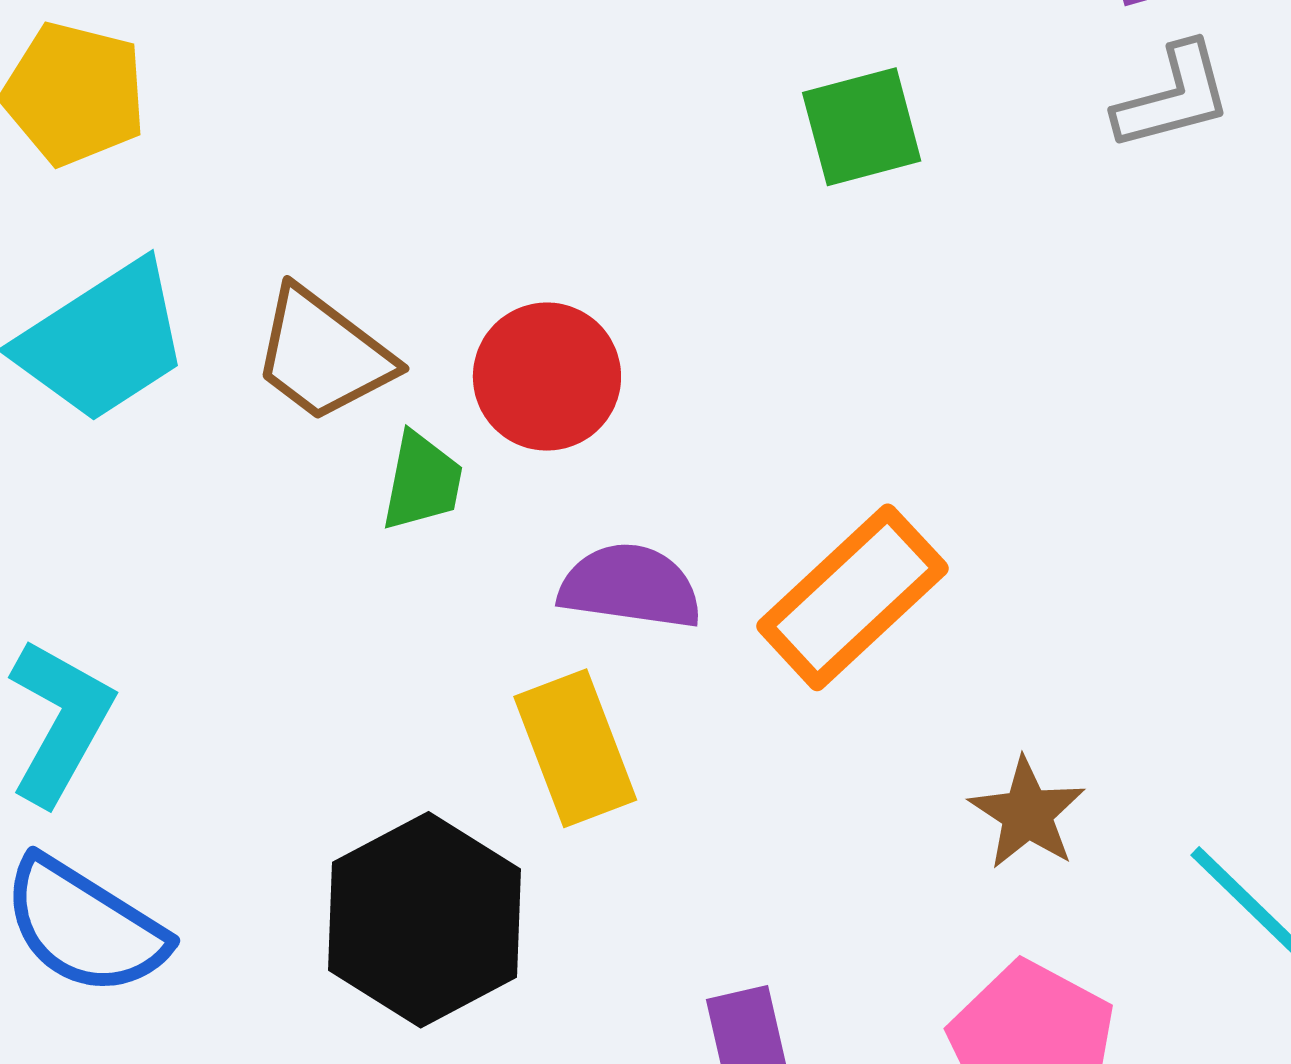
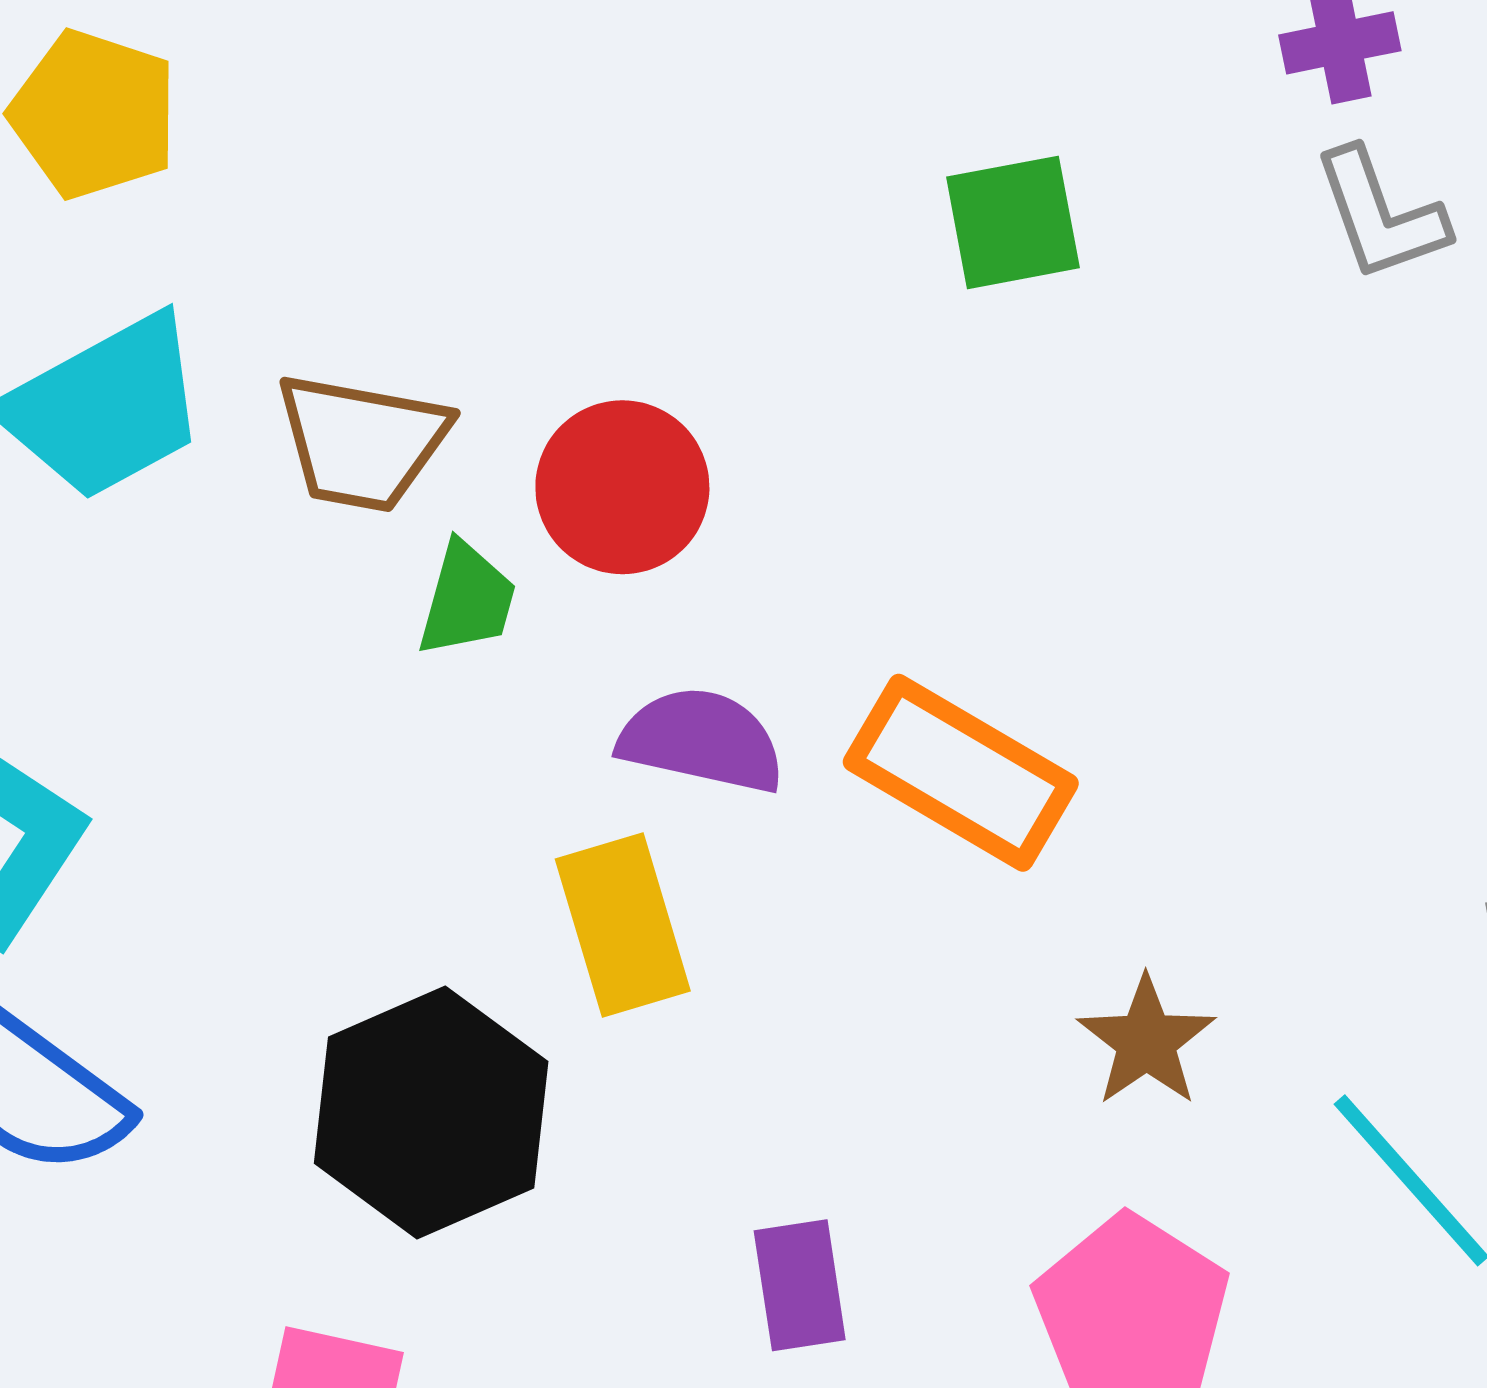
gray L-shape: (1173, 97) -> (1380, 215), turned 81
brown trapezoid: (323, 355) -> (362, 442), turned -31
orange rectangle: (852, 597) -> (961, 773), turned 69

